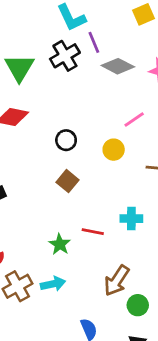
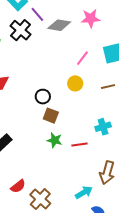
black circle: (66, 140) -> (43, 97), moved
green star: (60, 244) -> (55, 140), moved
cyan arrow: (53, 284) -> (84, 192), moved

